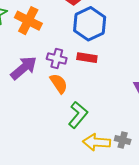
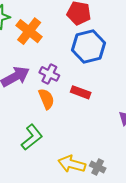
red rectangle: (87, 58) -> (81, 92), moved
green L-shape: (78, 115) -> (32, 137), moved

